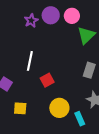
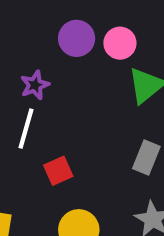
purple star: (31, 21) -> (35, 85), moved

